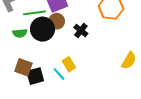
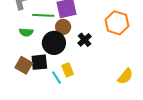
black circle: (42, 29) -> (54, 43), moved
black square: (35, 76) -> (39, 62), moved

